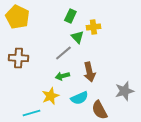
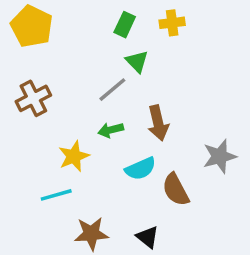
yellow cross: (93, 27) -> (172, 23), moved
brown cross: (18, 58) -> (33, 98), turned -30
yellow star: (50, 96) -> (74, 156), moved

